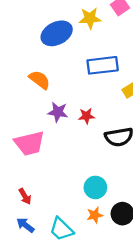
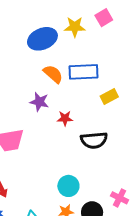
orange semicircle: (40, 80) -> (53, 74), moved
purple star: (58, 112) -> (39, 102), moved

